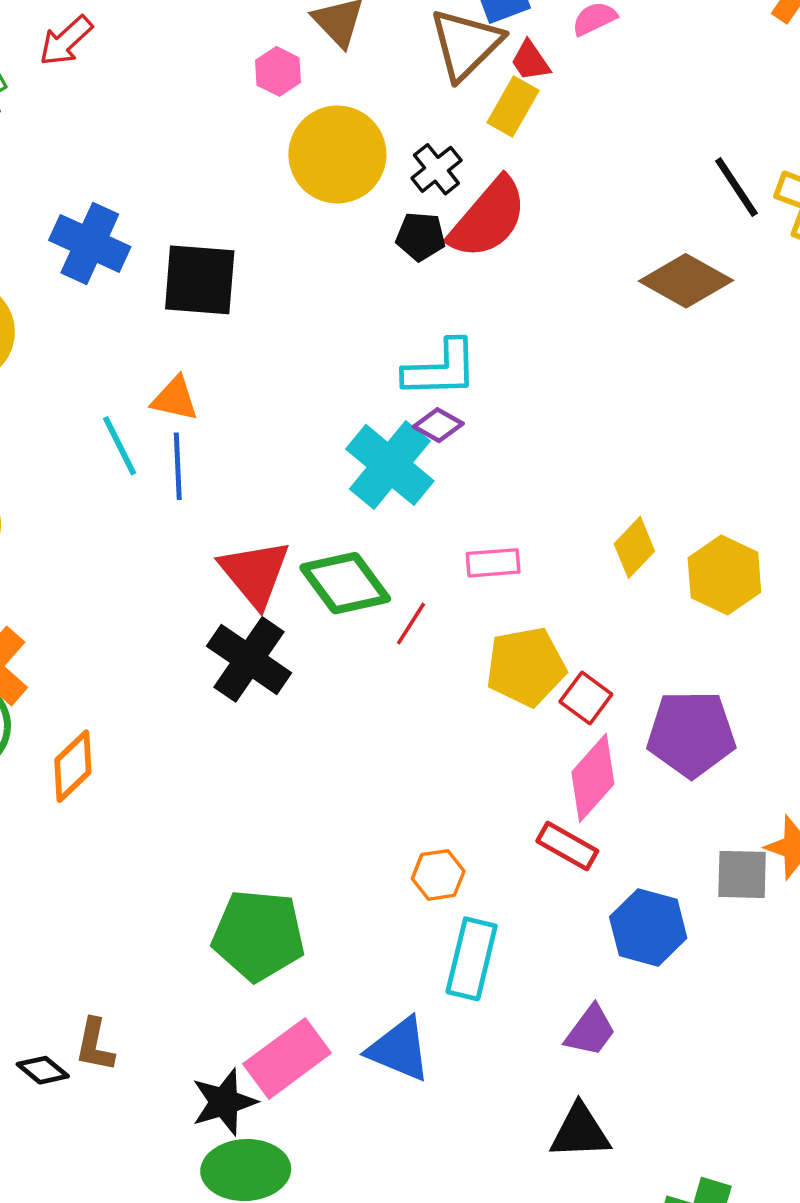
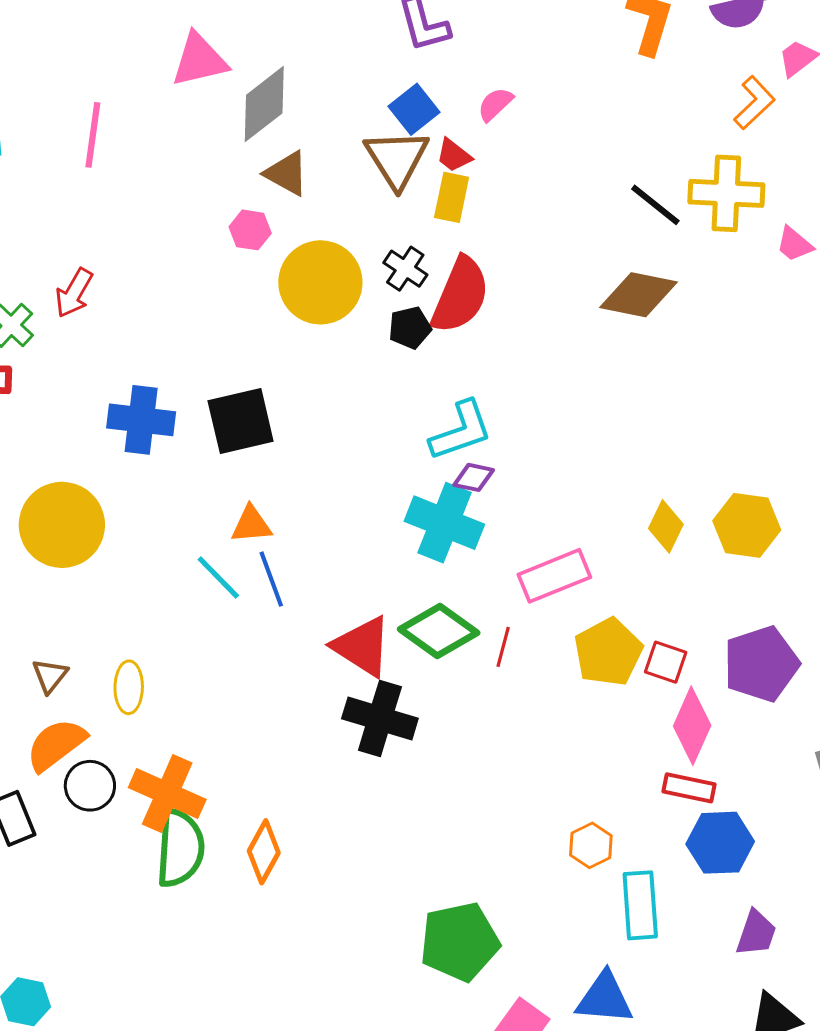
red arrow: (66, 41) -> (74, 293), moved
pink rectangle: (493, 563) -> (554, 576), size x1.5
blue hexagon: (648, 928) -> (720, 843), moved

